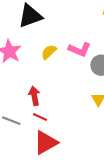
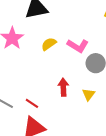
red arrow: (34, 96) -> (63, 87), moved

